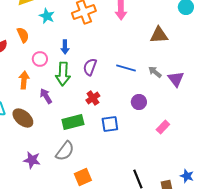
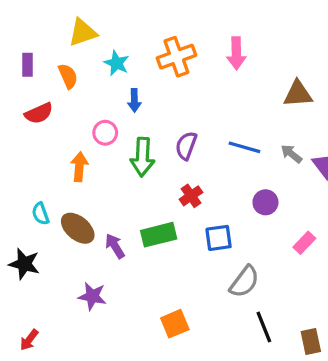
orange semicircle: (23, 35) -> (68, 76), moved
blue arrow: (65, 47) -> (134, 100), moved
purple arrow: (46, 96) -> (115, 246), moved
gray semicircle: (65, 151) -> (244, 282), moved

